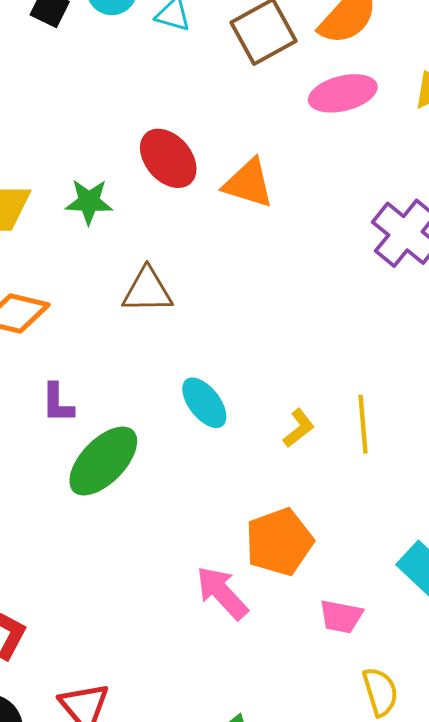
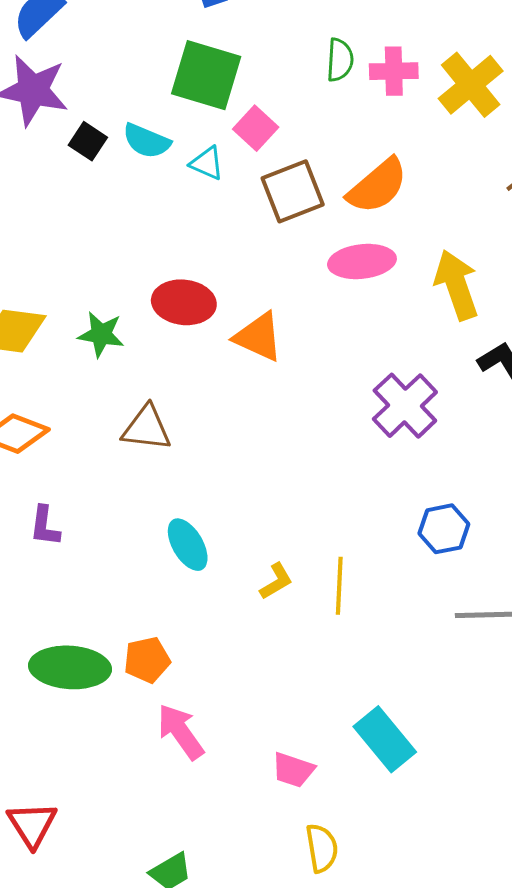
red ellipse: (168, 158) -> (184, 302), turned -50
green ellipse: (103, 461) -> (70, 667), moved, turned 42
orange pentagon: (279, 542) -> (147, 660), moved, size x0.7

